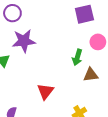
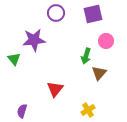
purple circle: (12, 13) -> (56, 13), moved
brown triangle: (91, 75) -> (99, 73), turned -42

